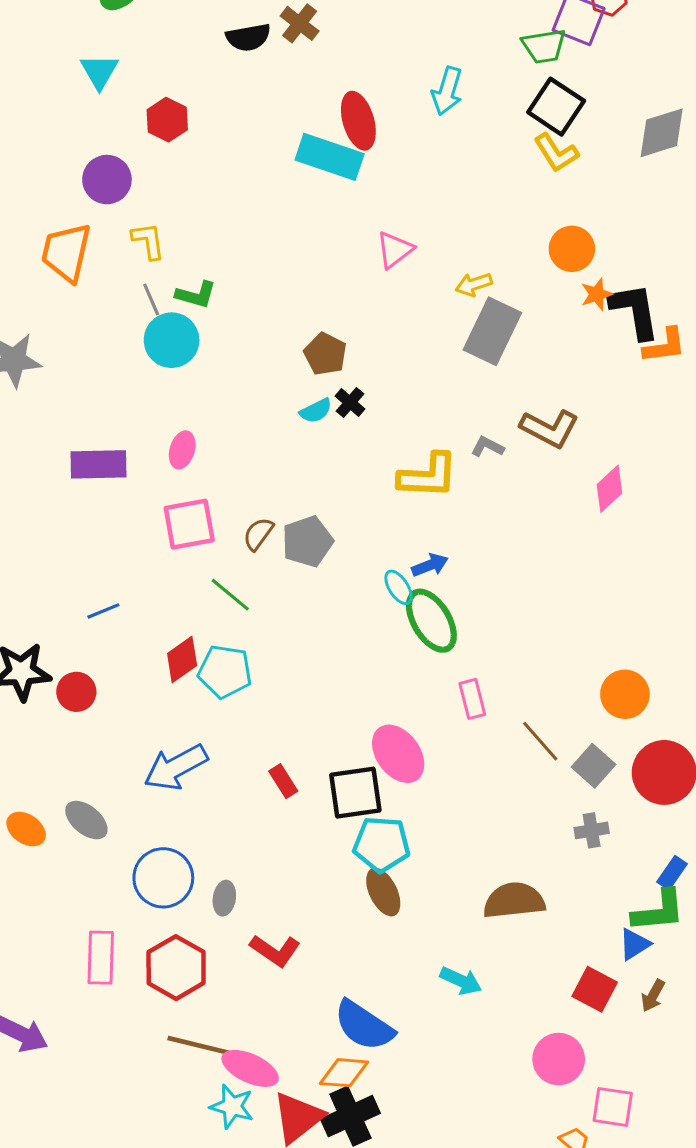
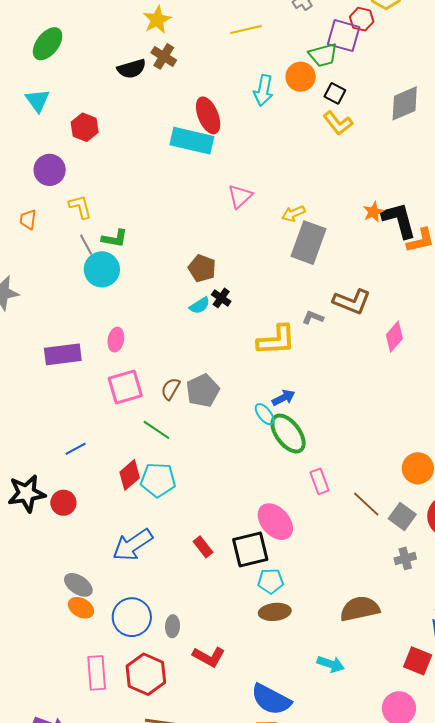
black square: (556, 107) -> (335, 93), size x0.6
orange circle: (572, 249) -> (301, 77), moved
orange trapezoid: (66, 252) -> (28, 220), size x0.5
orange ellipse: (26, 829) -> (81, 608), moved
cyan pentagon: (382, 844) -> (271, 581), size x0.7
brown ellipse: (383, 892) -> (275, 612), turned -64

